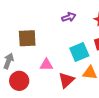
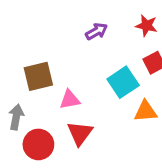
pink triangle: (46, 65) -> (70, 100), moved
red triangle: (66, 80) -> (80, 133), moved

